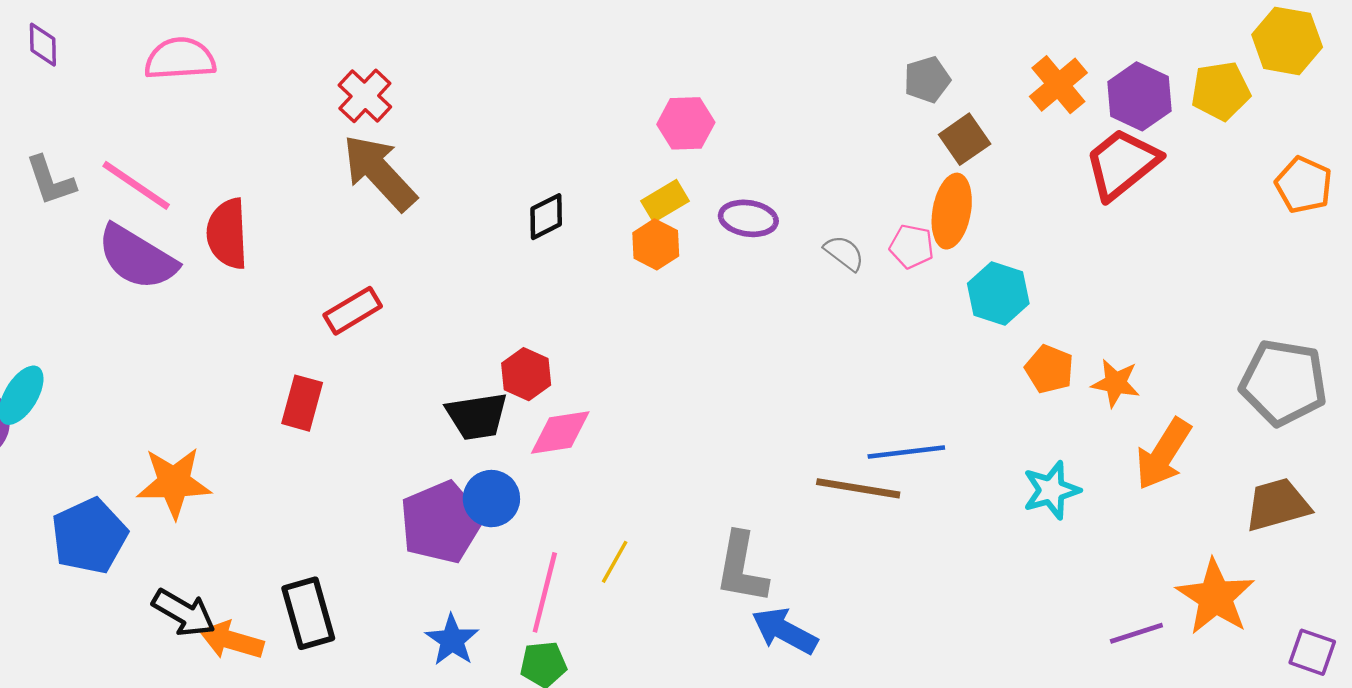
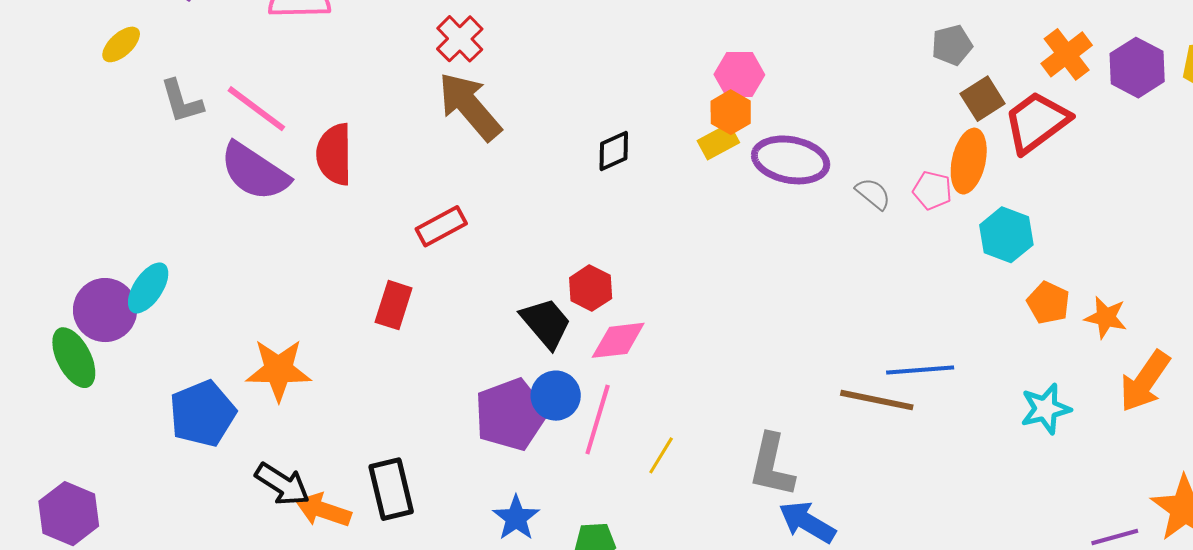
red trapezoid: (1122, 164) -> (1037, 122), moved
purple ellipse: (748, 218) -> (791, 160), size x1.5
orange hexagon: (656, 244) -> (731, 112), moved
black trapezoid: (477, 416) -> (546, 323), turned -124
pink line: (545, 592) -> (598, 419), moved

